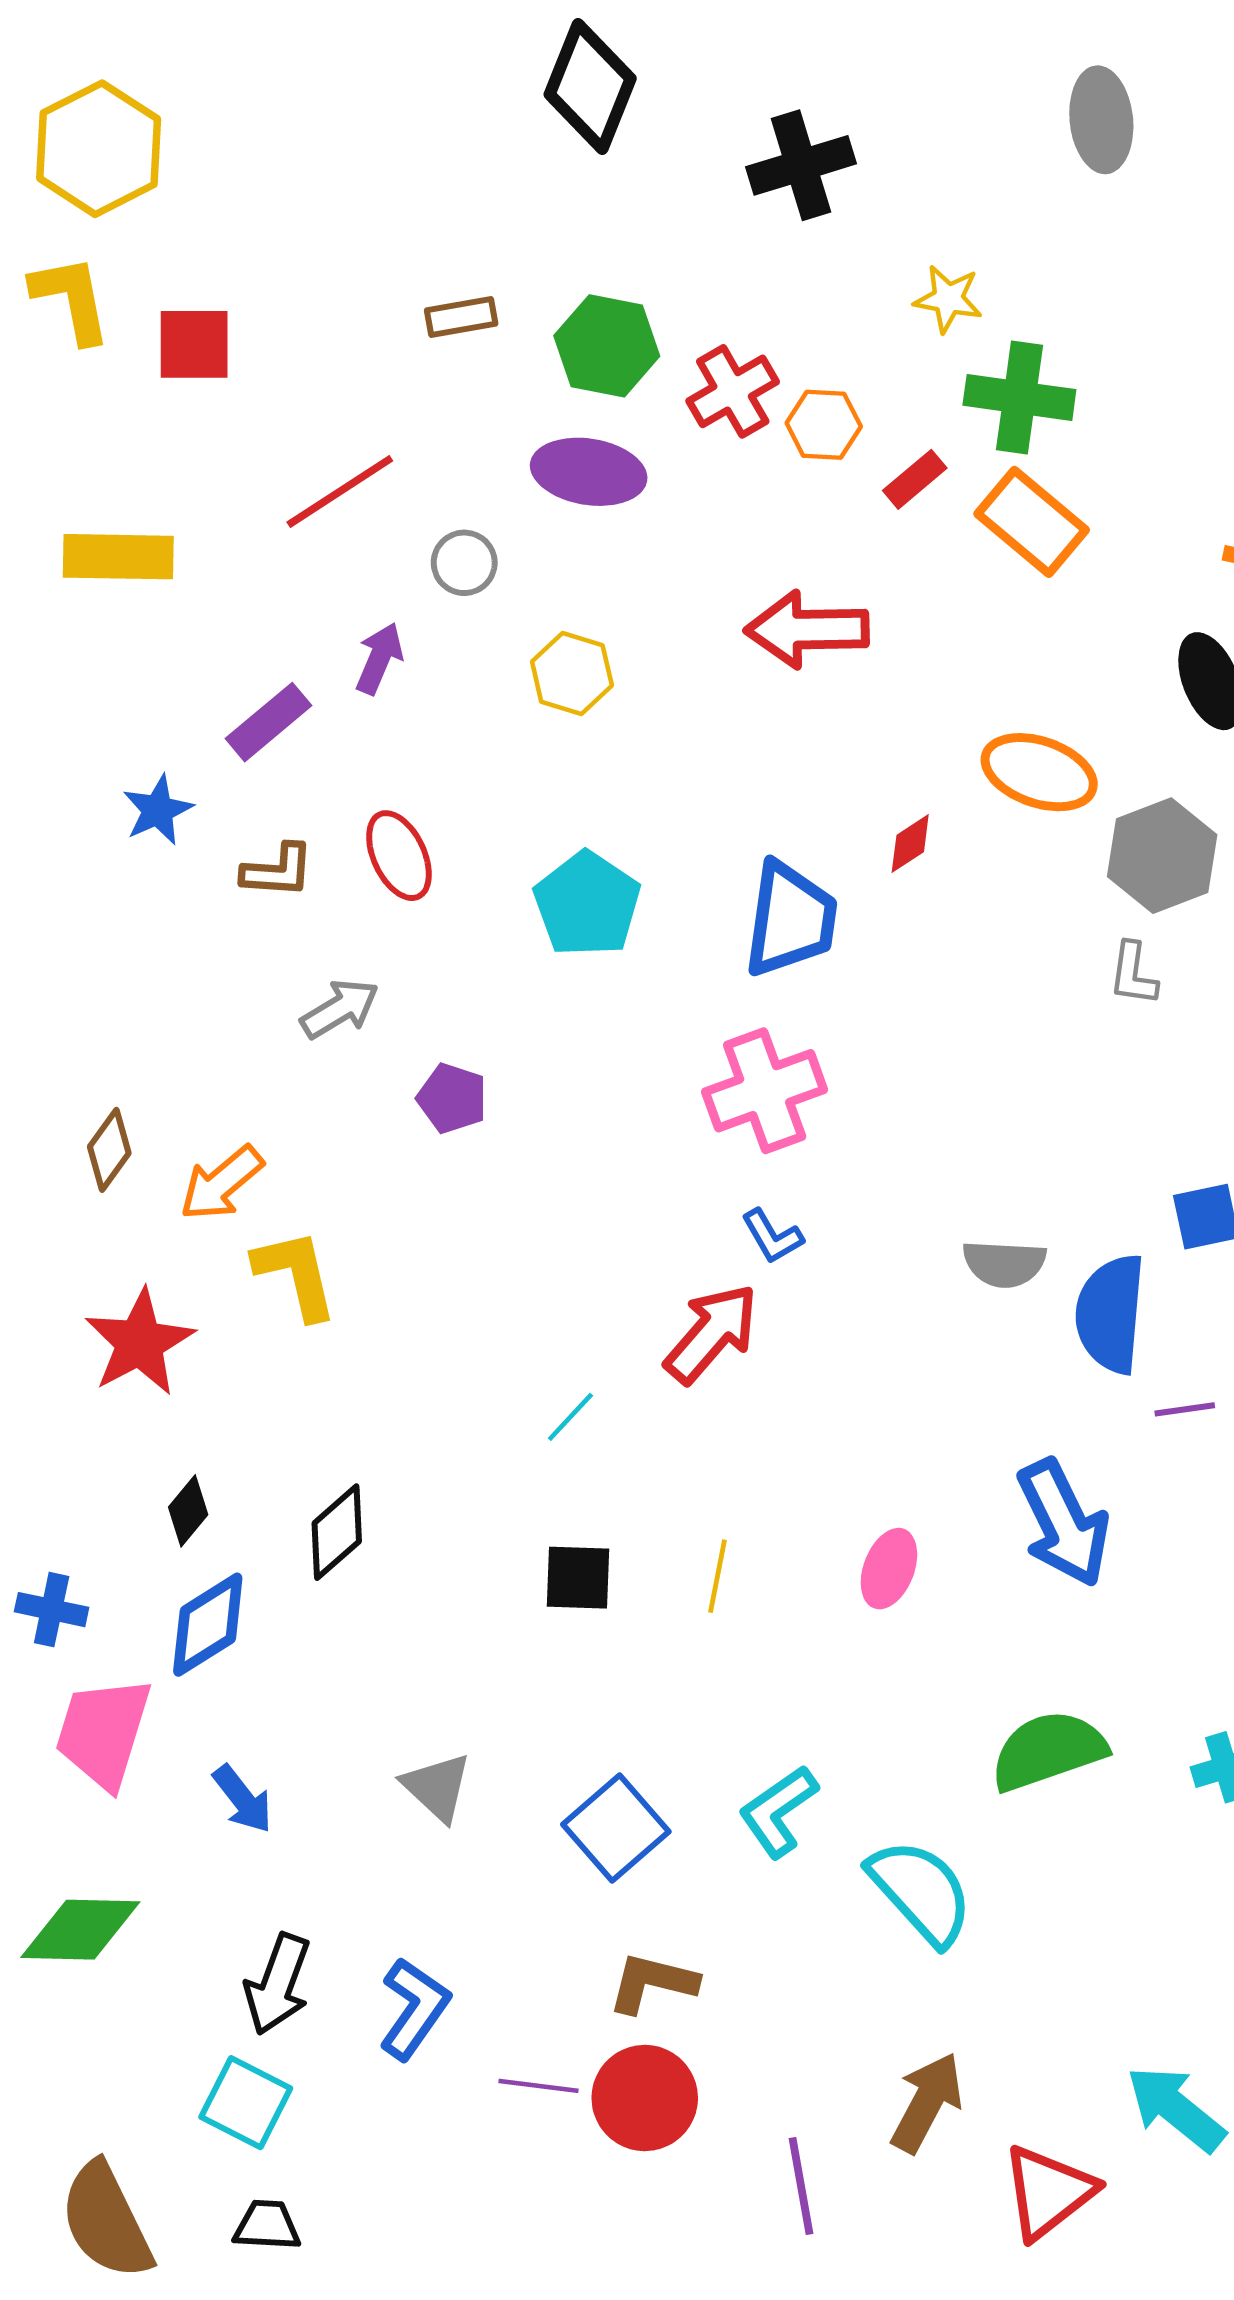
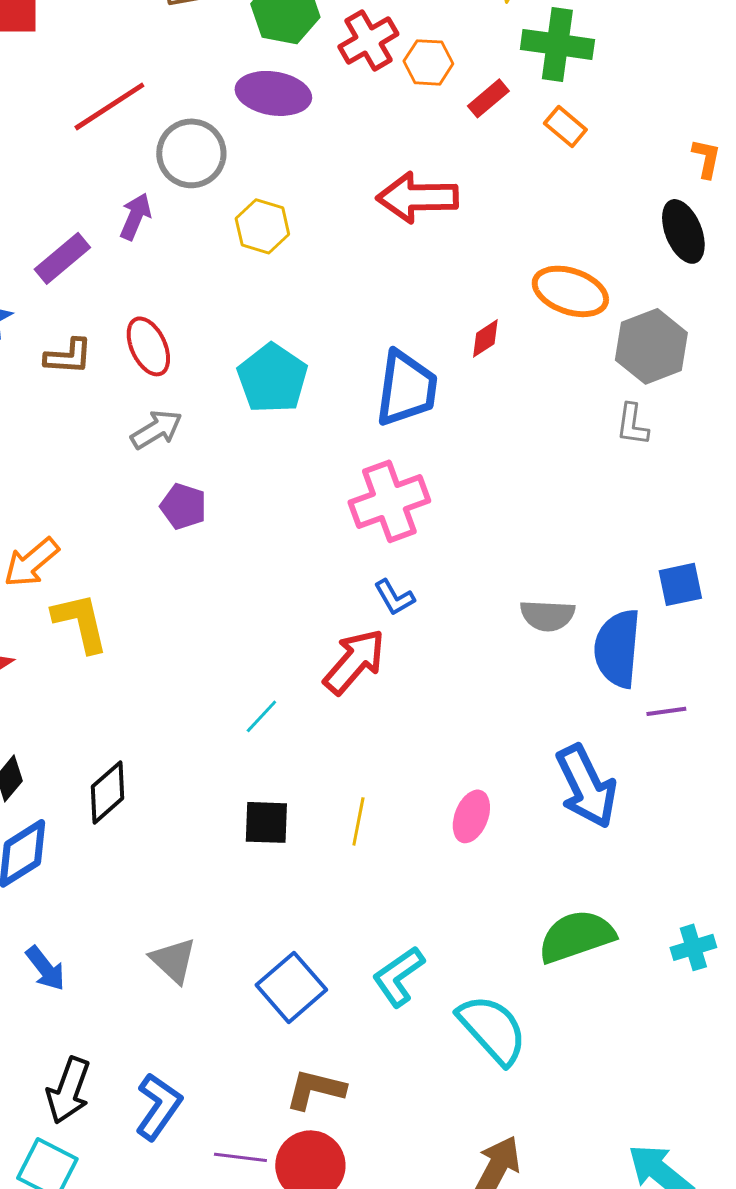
orange rectangle: (1032, 522) -> (565, 126), size x0.6
gray circle: (464, 563) -> (191, 153), size x1.6
gray arrow: (340, 1009) -> (156, 429), moved

